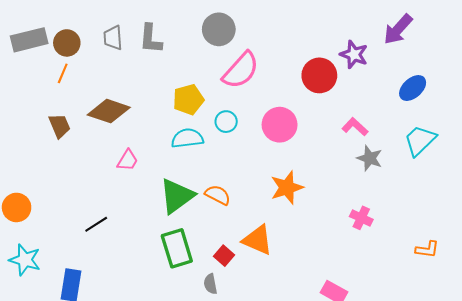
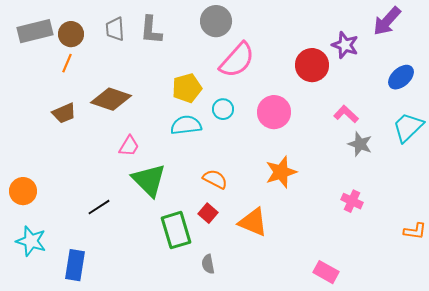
brown trapezoid: (59, 126) -> (64, 113), turned 90
green triangle: (177, 196) -> (149, 180), moved, turned -39
red square: (224, 256) -> (208, 213), moved

